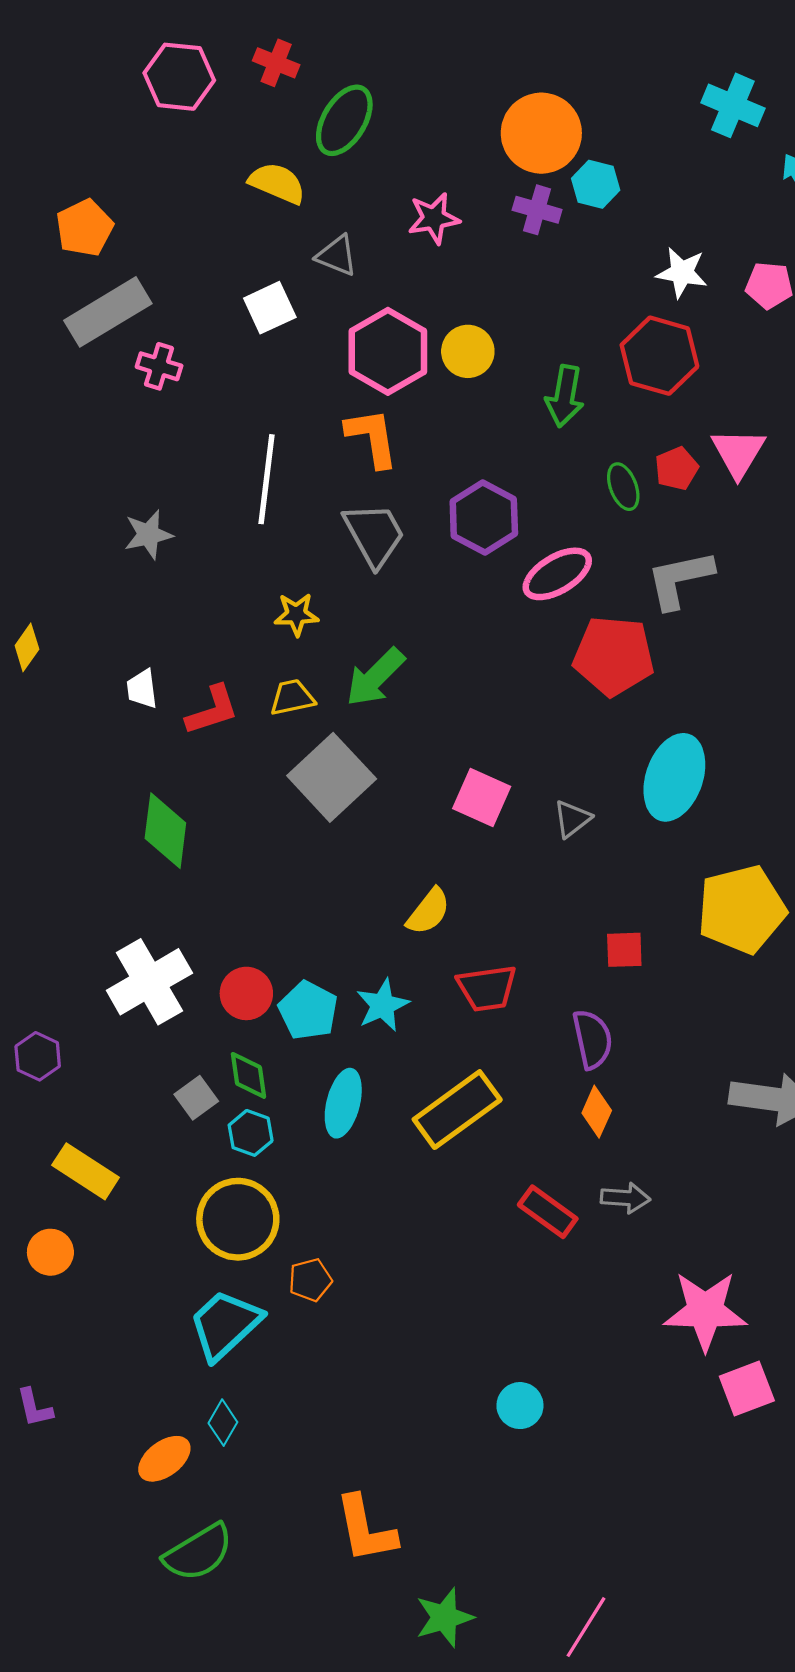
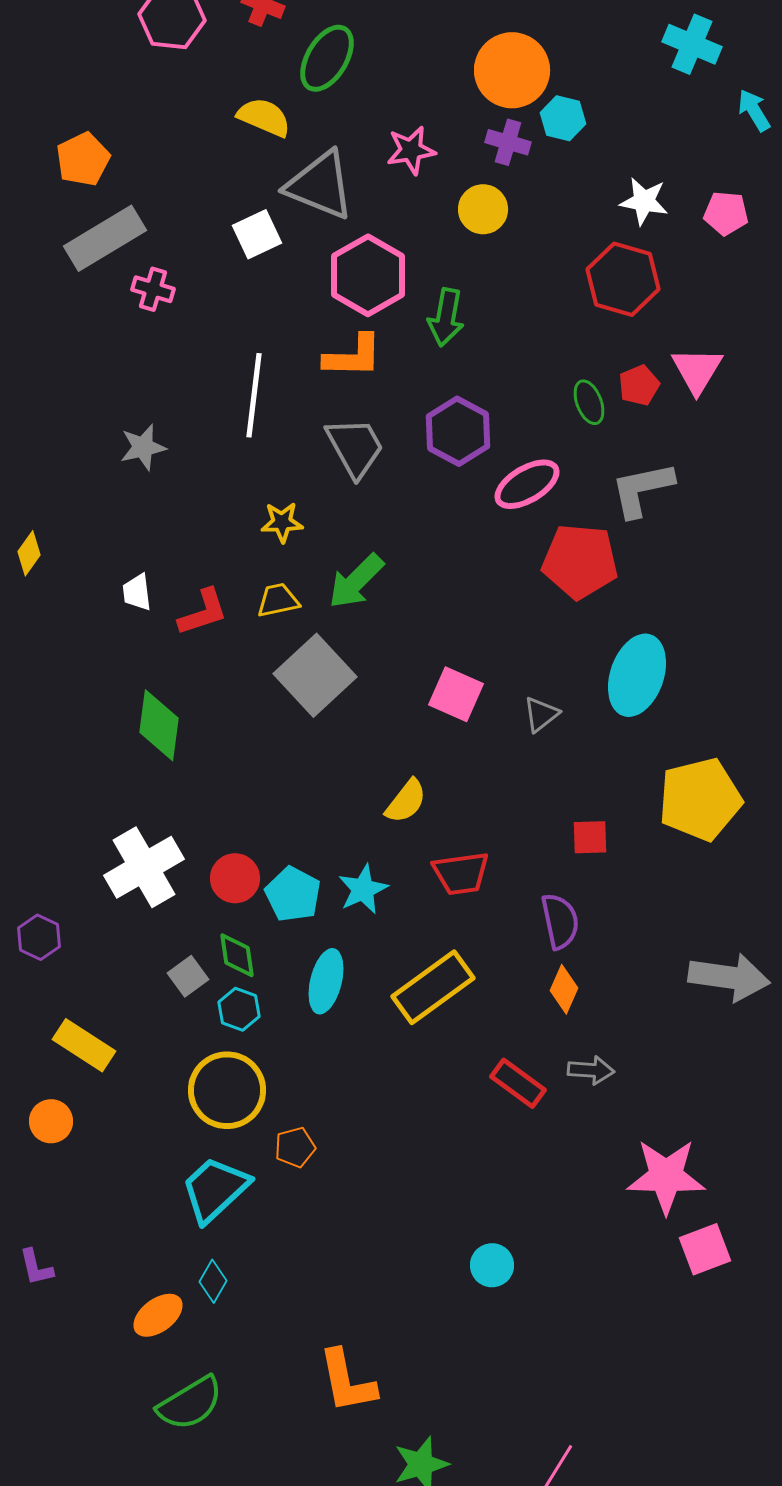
gray triangle: (337, 256) -> (320, 185), size x1.8
yellow circle: (468, 351) -> (483, 209), moved
green arrow: (565, 396) -> (446, 317), moved
orange L-shape: (372, 438) -> (353, 356), turned 100

